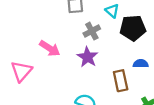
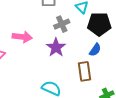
pink arrow: (50, 48) -> (22, 37), turned -30
blue semicircle: (141, 64) -> (95, 50), moved, turned 120

